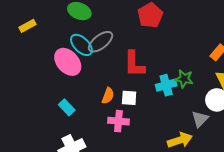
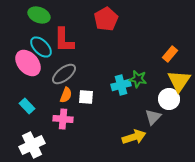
gray ellipse: (101, 42) -> (64, 74), moved
red L-shape: (134, 64) -> (64, 40), moved
pink cross: (118, 121) -> (63, 119), moved

